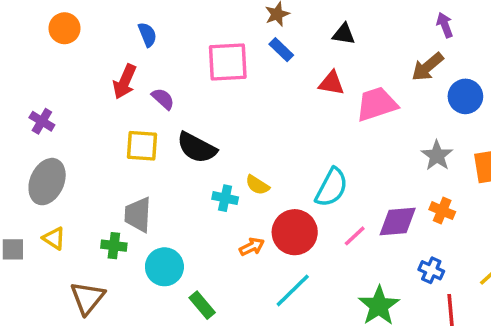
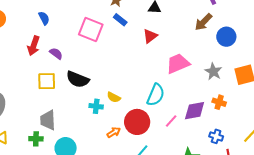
pink square: (228, 62) -> (91, 29), turned 30
red triangle: (331, 83) -> (150, 36), turned -42
pink trapezoid: (377, 104) -> (178, 64), moved

